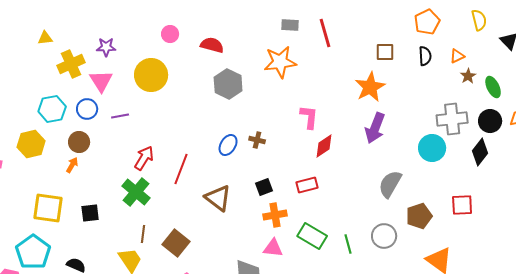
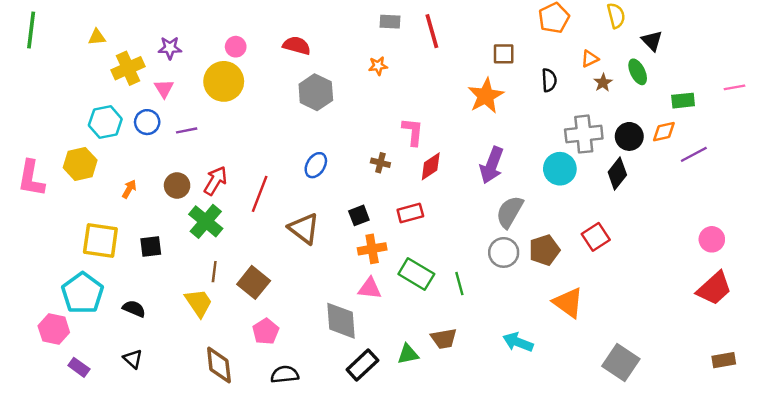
pink circle: (170, 34) -> (236, 47), moved
black semicircle: (425, 56) -> (549, 80), moved
orange star: (280, 62) -> (378, 66), size x0.5
pink triangle: (101, 81) -> (164, 89), size x0.7
green ellipse: (493, 87) -> (638, 72), moved
purple arrow: (375, 128) -> (492, 165), moved
brown cross: (257, 140) -> (380, 163), moved
brown circle: (79, 142) -> (177, 185), moved
red square: (462, 205) -> (596, 237), turned -30
gray circle: (384, 236) -> (504, 252), moved

